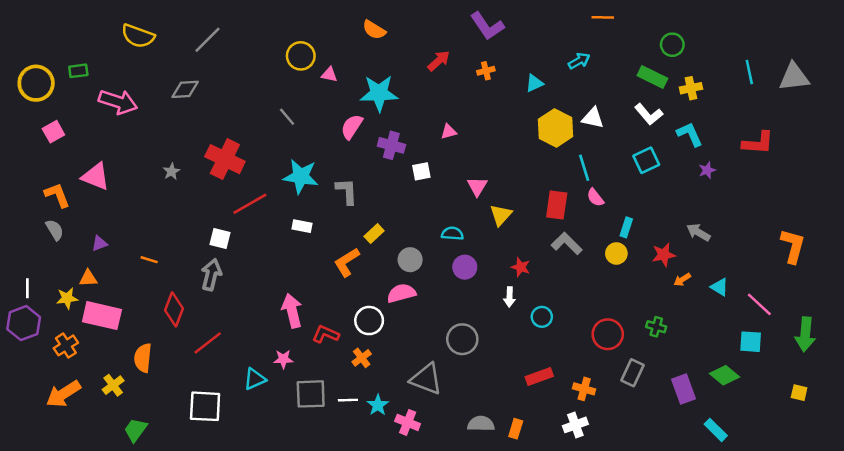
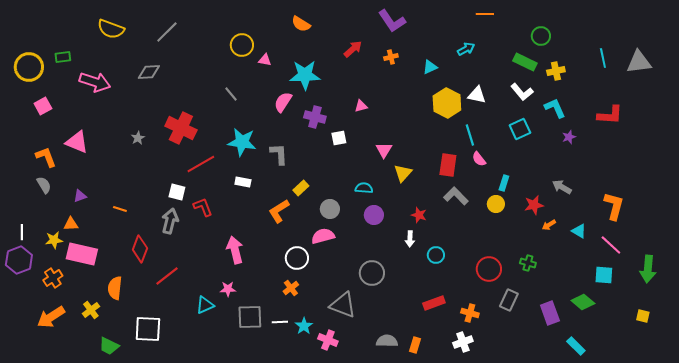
orange L-shape: (793, 246) -> (614, 206), moved
red L-shape: (326, 334) -> (203, 207), moved, turned 45
white square: (205, 406) -> (148, 329), moved
green trapezoid: (135, 430) -> (109, 346), turned -100

